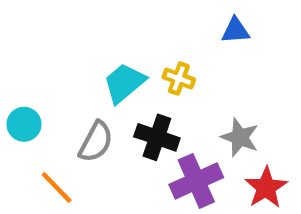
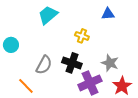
cyan trapezoid: (124, 83) -> (48, 15), moved
cyan circle: (24, 124) -> (11, 45), moved

